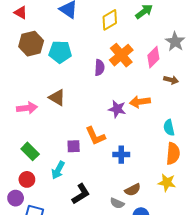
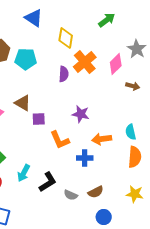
yellow diamond: (110, 20) -> (66, 38), moved, turned -50
orange arrow: (140, 102) -> (102, 139), moved
purple square: (74, 146) -> (39, 119), moved
yellow star: (167, 183) -> (135, 194), moved
black L-shape: (81, 194) -> (48, 182), moved
gray semicircle: (117, 203) -> (71, 195), moved

